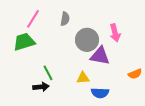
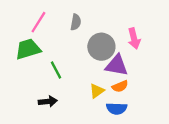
green line: (48, 73) -> (56, 70), moved
orange semicircle: (135, 74) -> (120, 86), moved
yellow triangle: (83, 78) -> (97, 91), turned -32

